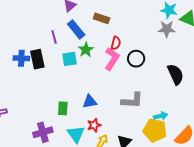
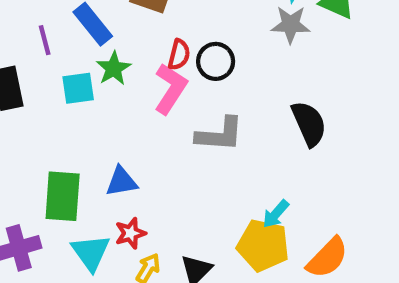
black circle: (136, 59) -> (216, 61), moved
gray L-shape: (132, 100) -> (220, 134), moved
green rectangle: (63, 108) -> (63, 196), size x1.6
cyan arrow: (161, 116) -> (276, 214), turned 144

